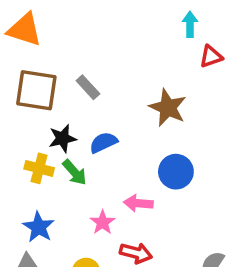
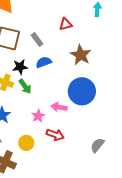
red triangle: (211, 56) -> (66, 24), moved
blue semicircle: (103, 142) -> (44, 62), moved
blue circle: (176, 172) -> (82, 91), size x1.4

